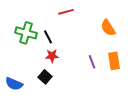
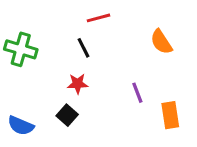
green cross: (26, 33) -> (21, 49), moved
black line: (48, 37) -> (84, 48), moved
orange rectangle: (114, 61) -> (170, 115), moved

